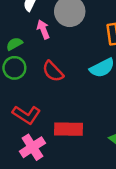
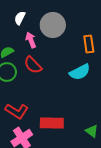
red semicircle: (53, 71) -> (33, 65), moved

